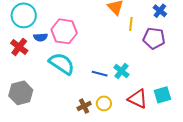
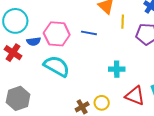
cyan cross: (121, 71) -> (117, 69), turned -35
blue line: (100, 74) -> (89, 33), moved

